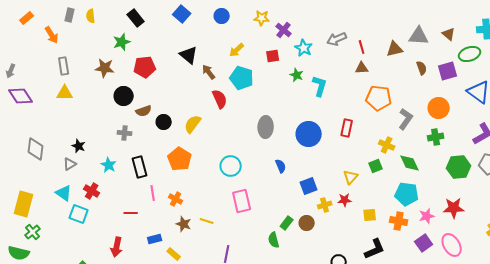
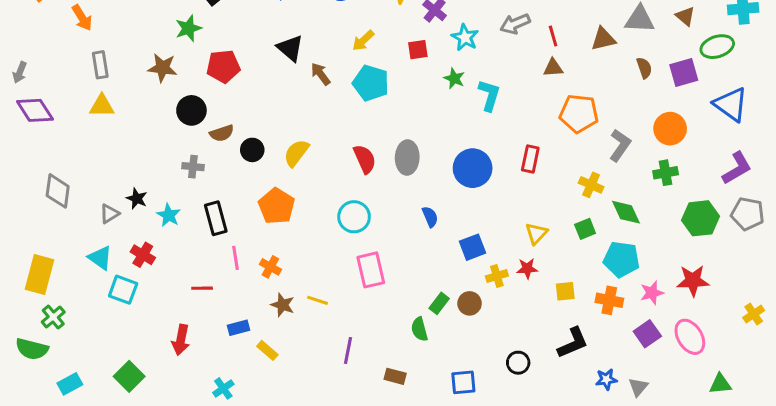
red semicircle: (220, 99) -> (365, 159), moved
black star: (79, 146) -> (137, 199), moved
green square: (376, 166) -> (585, 229), moved

